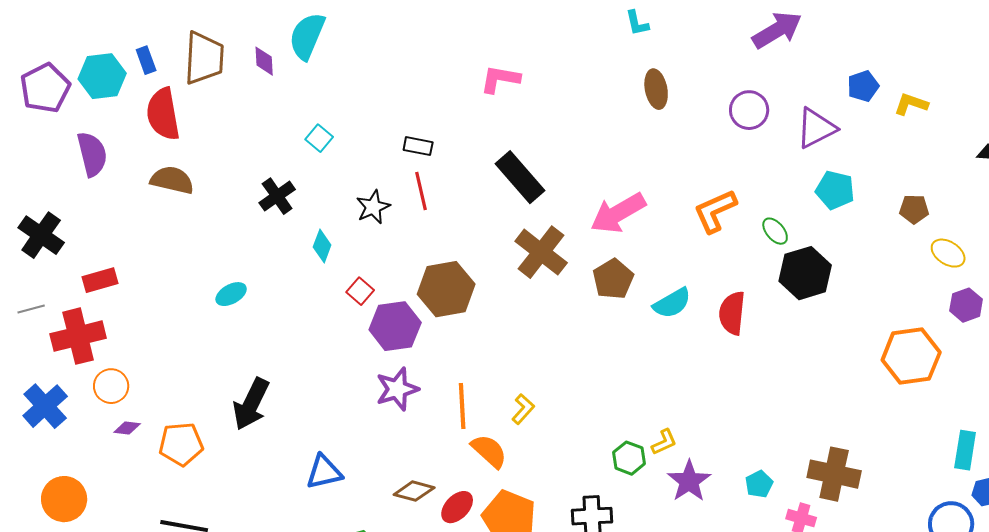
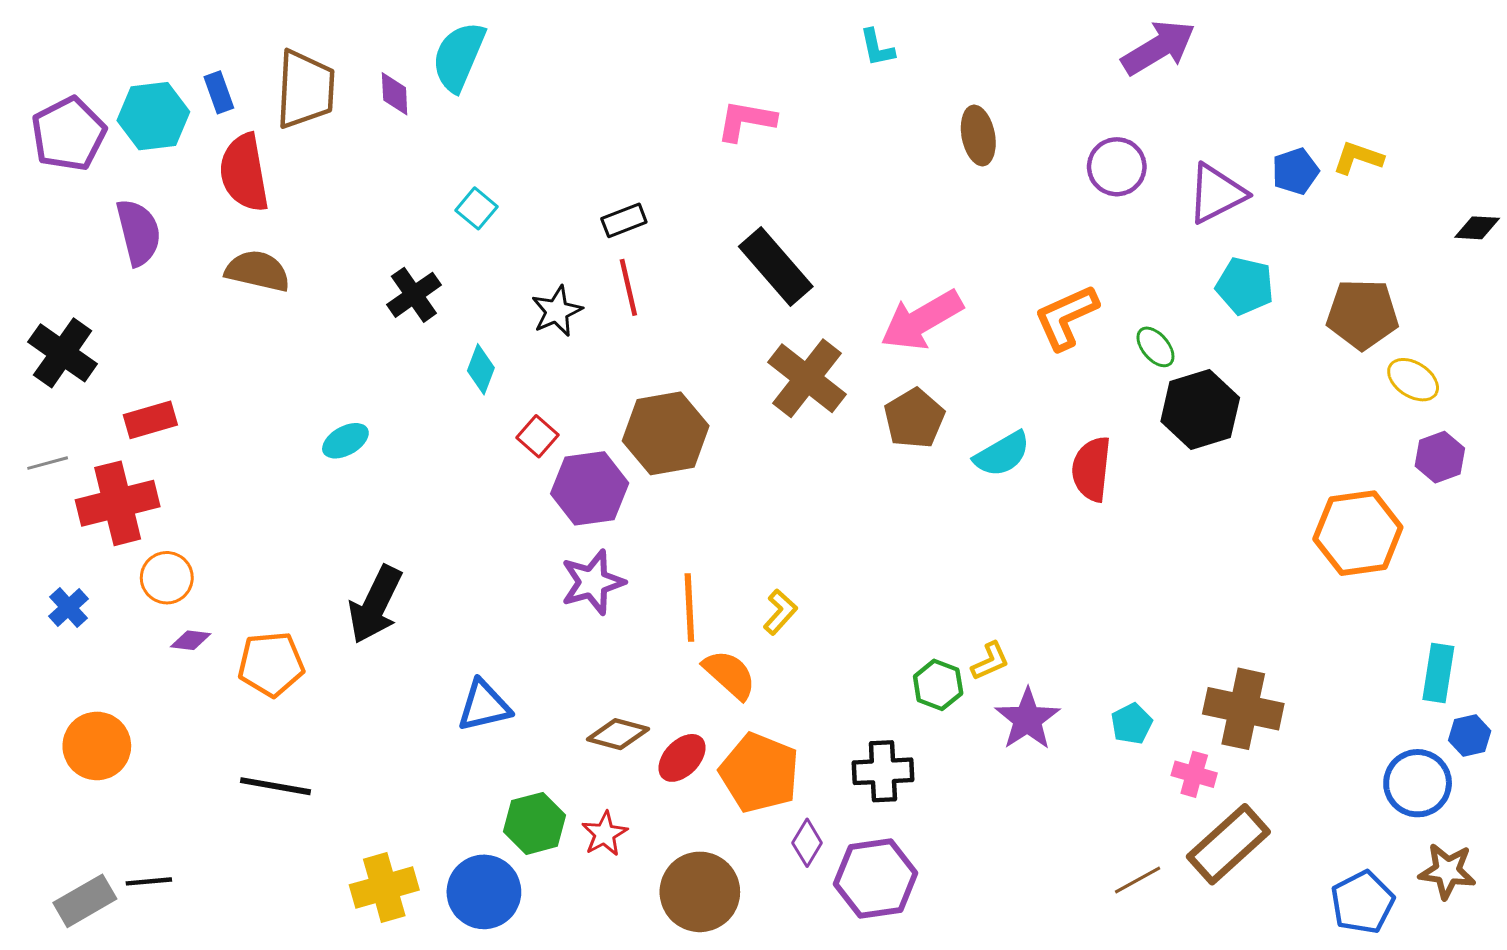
cyan L-shape: (637, 23) -> (877, 48), moved
blue pentagon: (863, 86) -> (1295, 171), moved
black rectangle: (418, 146) -> (624, 220), turned -32
brown pentagon: (914, 209) -> (1362, 314), size x1.6
blue cross: (45, 406) -> (69, 608), size x0.6

